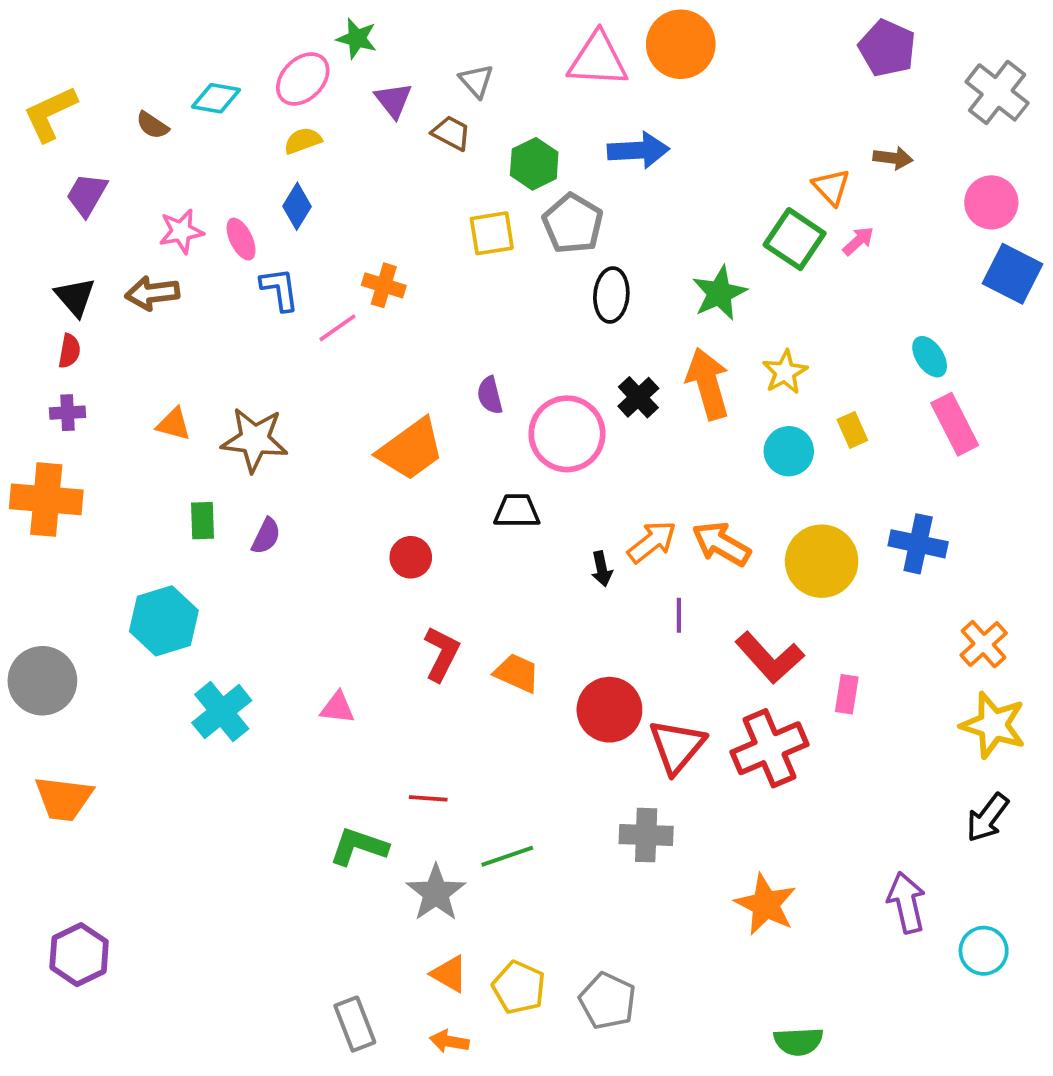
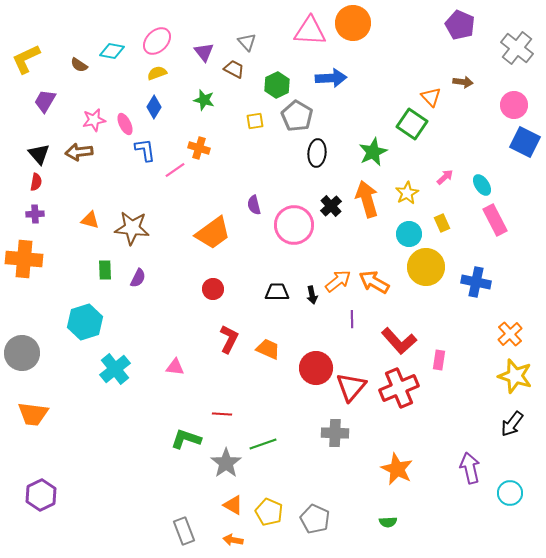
green star: (357, 38) -> (204, 100), moved
yellow square: (492, 233) -> (255, 121), size x0.7
pink arrow: (858, 241) -> (445, 177), moved
black trapezoid: (517, 511) -> (277, 292), moved
yellow circle: (822, 561) -> (426, 267), moved
green semicircle: (798, 1041) -> (388, 522), moved, size x0.7

